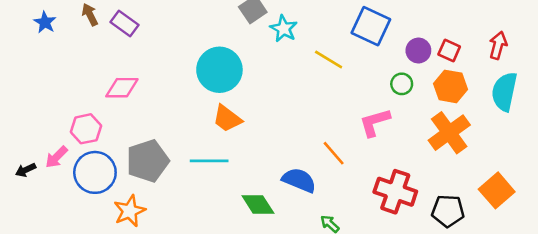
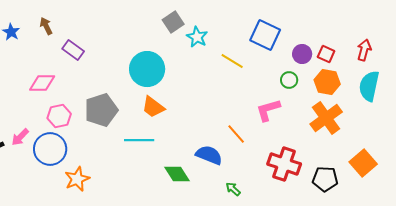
purple rectangle: (124, 24) -> (73, 50), moved
pink diamond: (122, 88) -> (42, 83), moved
pink hexagon: (86, 129) -> (59, 116), moved
gray pentagon: (148, 161) -> (101, 110), moved

